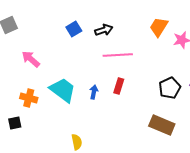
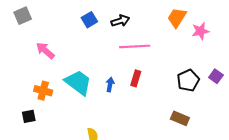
brown rectangle: (162, 125) -> (180, 118), size x0.7

